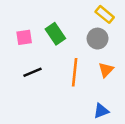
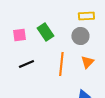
yellow rectangle: (105, 14) -> (86, 16), turned -42

